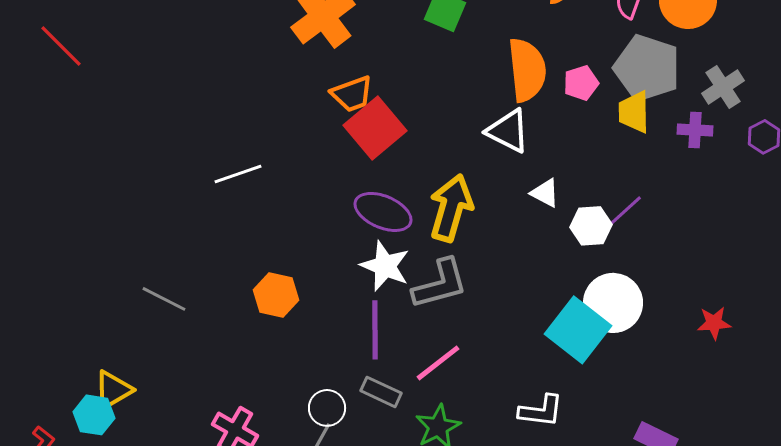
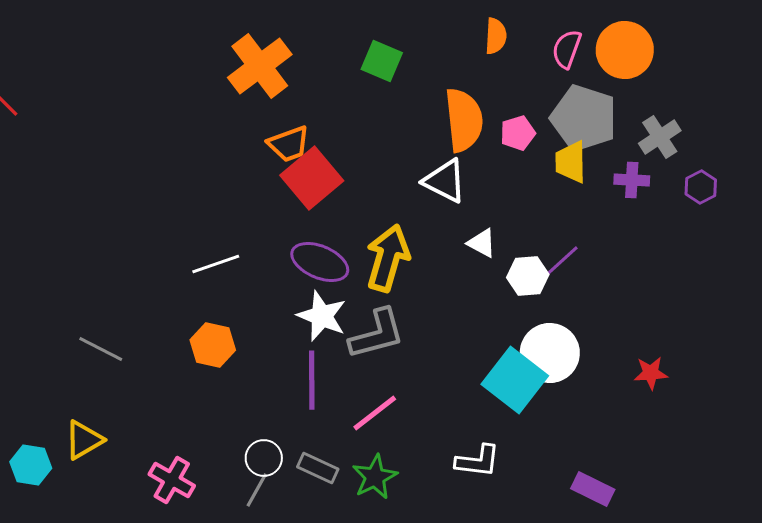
white line: (238, 174) -> (216, 264), moved
yellow triangle: (113, 390) -> (84, 440), moved
gray rectangle: (381, 392) -> (318, 468), moved

